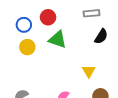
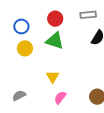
red circle: (48, 17) -> (55, 19), moved
yellow triangle: (89, 71) -> (53, 77), moved

